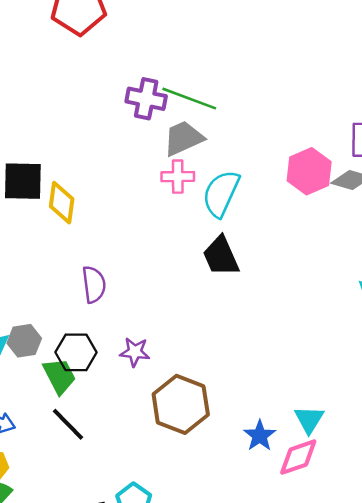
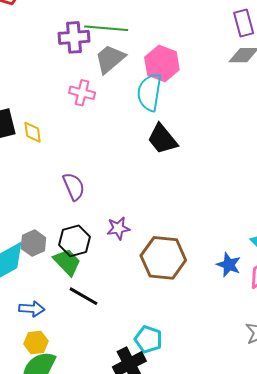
pink hexagon: (309, 171) -> (162, 64), moved
pink cross: (178, 177) -> (82, 93), moved, turned 30
yellow diamond: (62, 203) -> (33, 132), size x0.7

